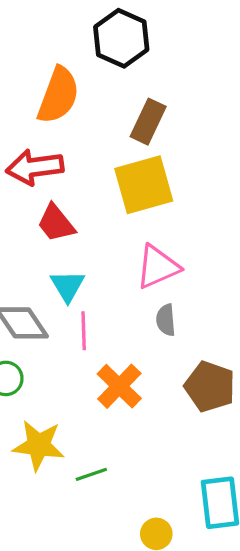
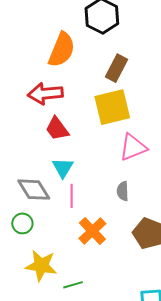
pink triangle: (158, 267) -> (133, 147), moved

